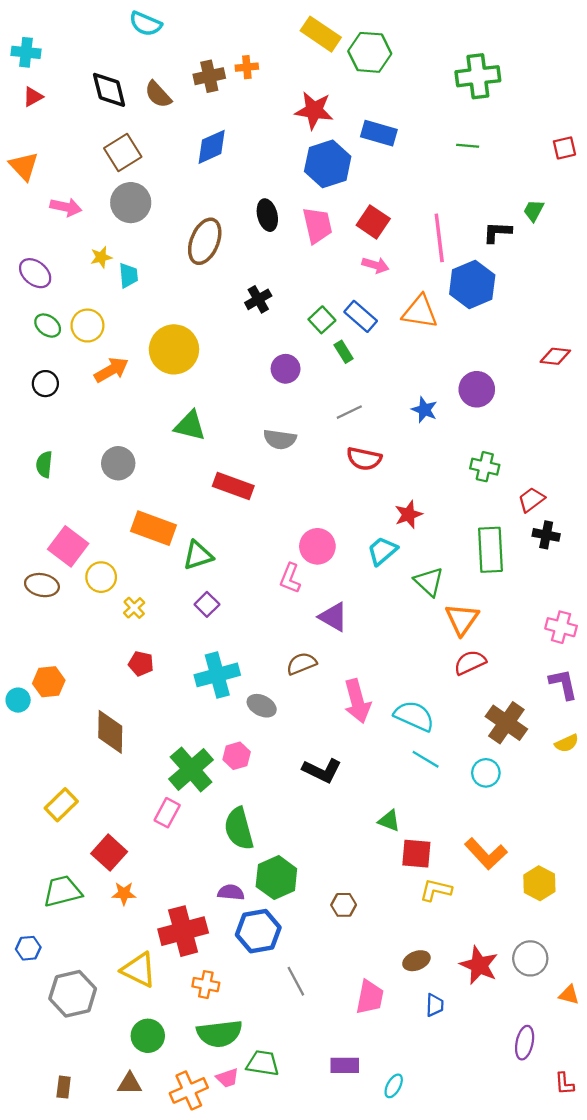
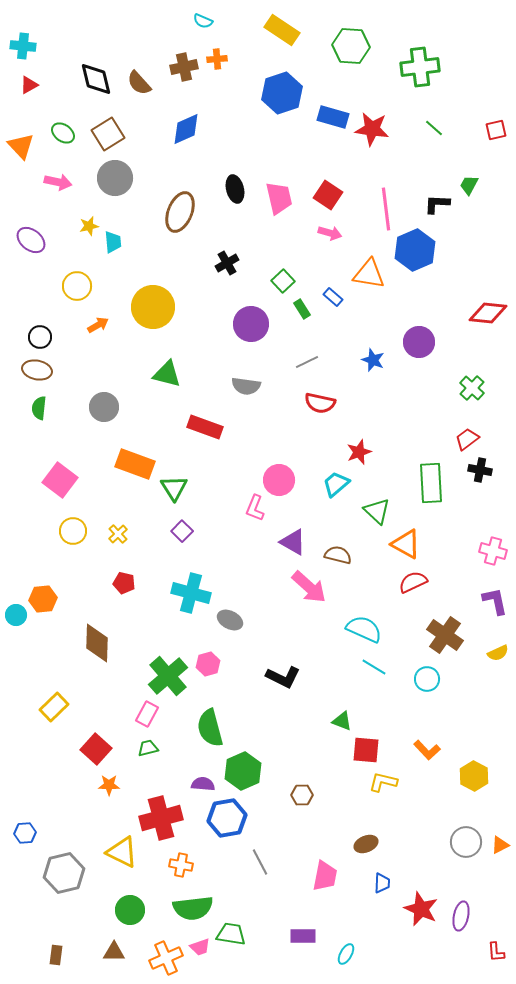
cyan semicircle: (146, 24) -> (203, 21), moved, size x0.7
green hexagon: (370, 52) -> (351, 46), moved
red star: (314, 110) -> (372, 129), moved
green line: (468, 146) -> (434, 128), moved, turned 36
blue hexagon: (328, 164) -> (282, 93), moved
blue rectangle: (361, 316) -> (333, 297), moved, size x0.7
green ellipse: (48, 326) -> (63, 133), moved
red diamond: (555, 356) -> (488, 313), size x1.4
purple circle: (286, 369) -> (251, 324), size x1.4
orange arrow: (111, 370) -> (98, 325), size x0.7
green cross: (485, 467) -> (472, 388), moved, turned 30
green triangle: (198, 555) -> (174, 488), turned -44
yellow circle: (101, 577) -> (73, 531), moved
brown ellipse: (42, 585) -> (37, 370), moved
orange triangle: (462, 619) -> (406, 544), turned -36
brown semicircle: (301, 664) -> (338, 555), moved, turned 36
cyan cross: (217, 675) -> (191, 593), turned 30
pink arrow: (357, 701) -> (309, 587), moved, turned -33
orange L-shape: (486, 854) -> (427, 750), size x0.7
green trapezoid: (62, 891) -> (148, 748), moved, size x0.6
red star: (479, 965) -> (421, 909), moved
orange triangle: (569, 995) -> (500, 845), moved, turned -42

